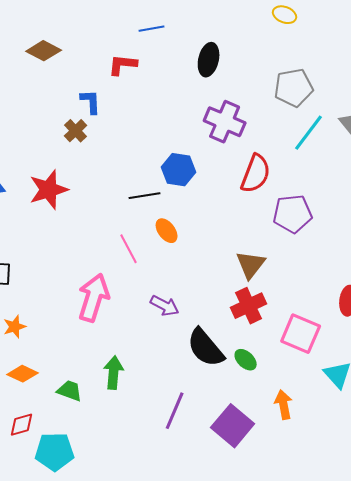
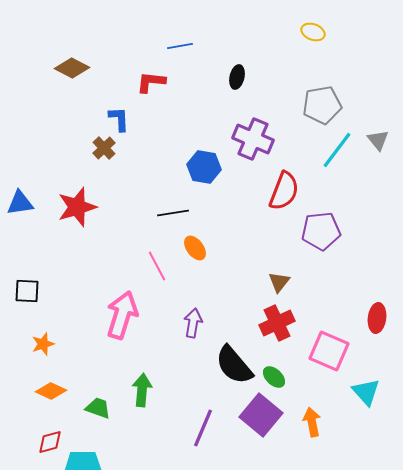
black ellipse: (209, 60) -> (237, 77), size x0.7
blue hexagon: (179, 170) -> (204, 167), moved
brown triangle: (251, 265) -> (279, 282), size x0.7
purple arrow: (165, 306) -> (193, 323), turned -108
purple square: (233, 426) -> (261, 415), moved

